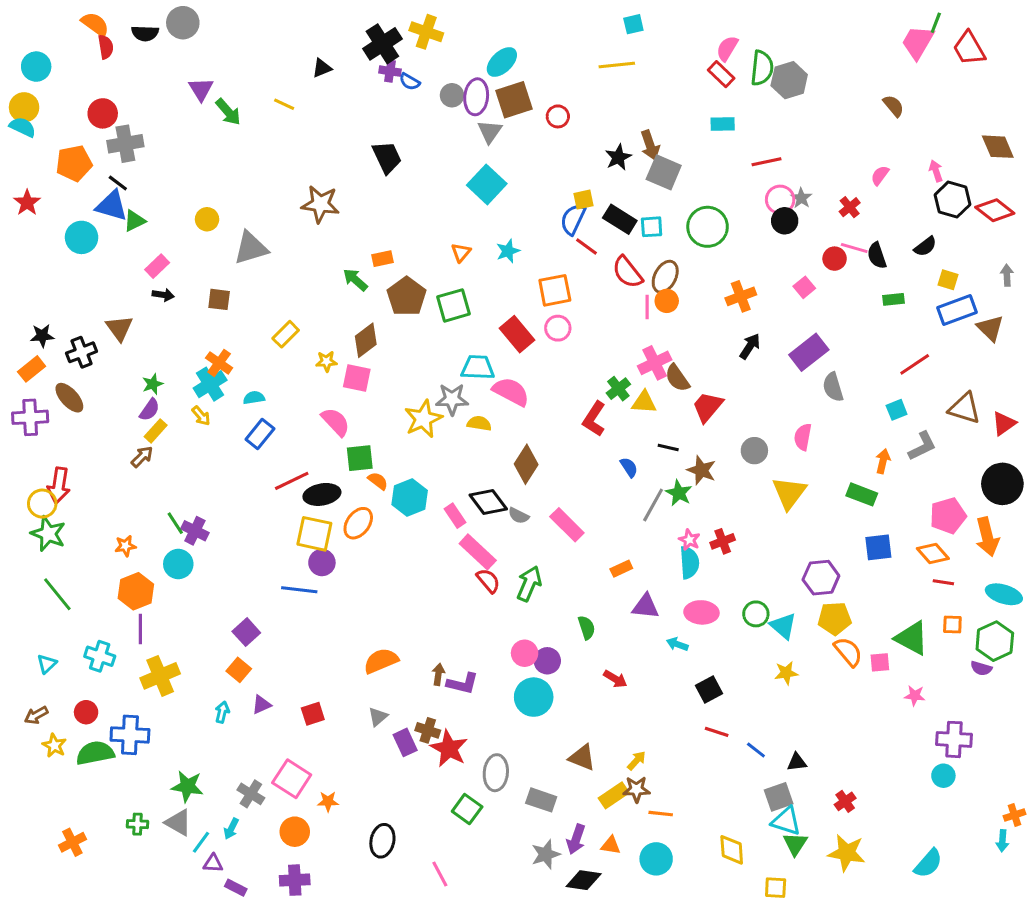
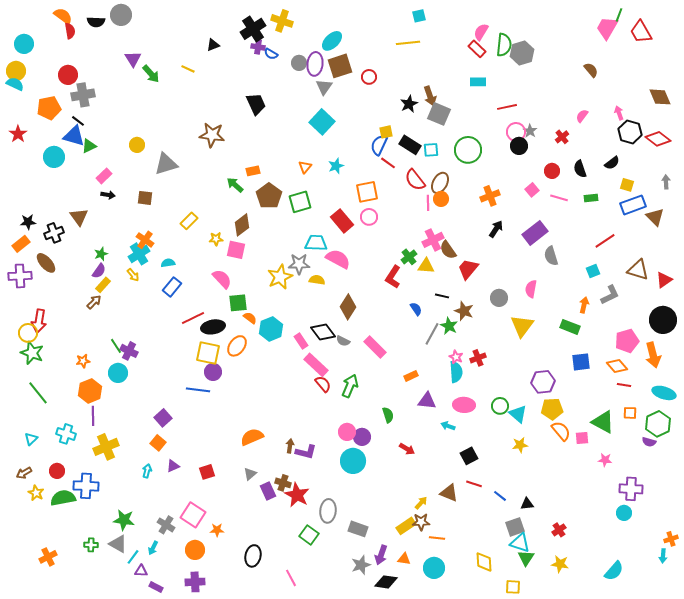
pink line: (854, 248) -> (559, 198), moved
brown triangle: (582, 758) -> (449, 493), moved
yellow star: (847, 853) -> (560, 564), size x0.7

